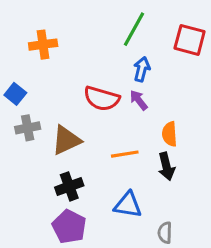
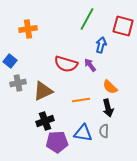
blue arrow: (142, 69) -> (101, 45), moved
orange semicircle: (170, 134) -> (110, 87), turned -42
purple pentagon: (69, 227) -> (57, 142), moved, turned -30
gray semicircle: (165, 233) -> (104, 131), moved

